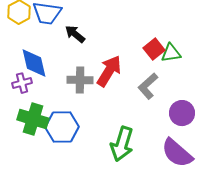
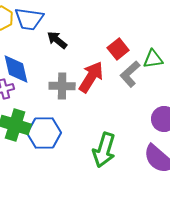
red square: (154, 49) -> (118, 49), moved
gray L-shape: (148, 86) -> (130, 74), moved

